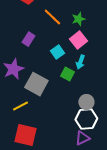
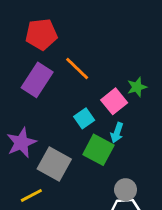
green star: (78, 19) -> (137, 87), moved
purple rectangle: (28, 39) -> (37, 80), moved, size x1.6
green square: (67, 74) -> (98, 150), size x1.5

